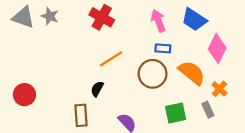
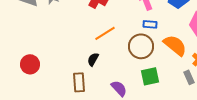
green square: (176, 113) -> (150, 76), moved

